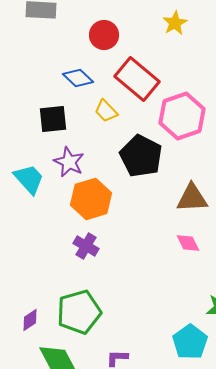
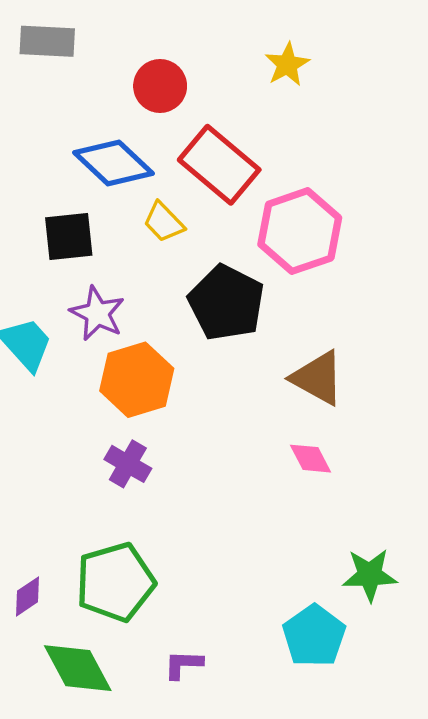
blue diamond: (78, 78) -> (113, 163), size x1.4
brown triangle: (192, 198) -> (318, 378), turned 32

